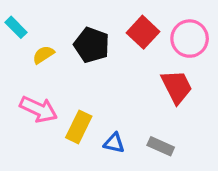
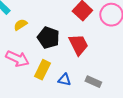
black pentagon: (92, 45) -> (48, 38), moved
red trapezoid: (177, 87) -> (78, 45), moved

